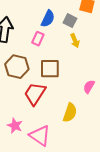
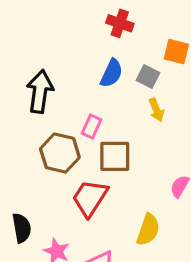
pink rectangle: (38, 39) -> (92, 126), moved

